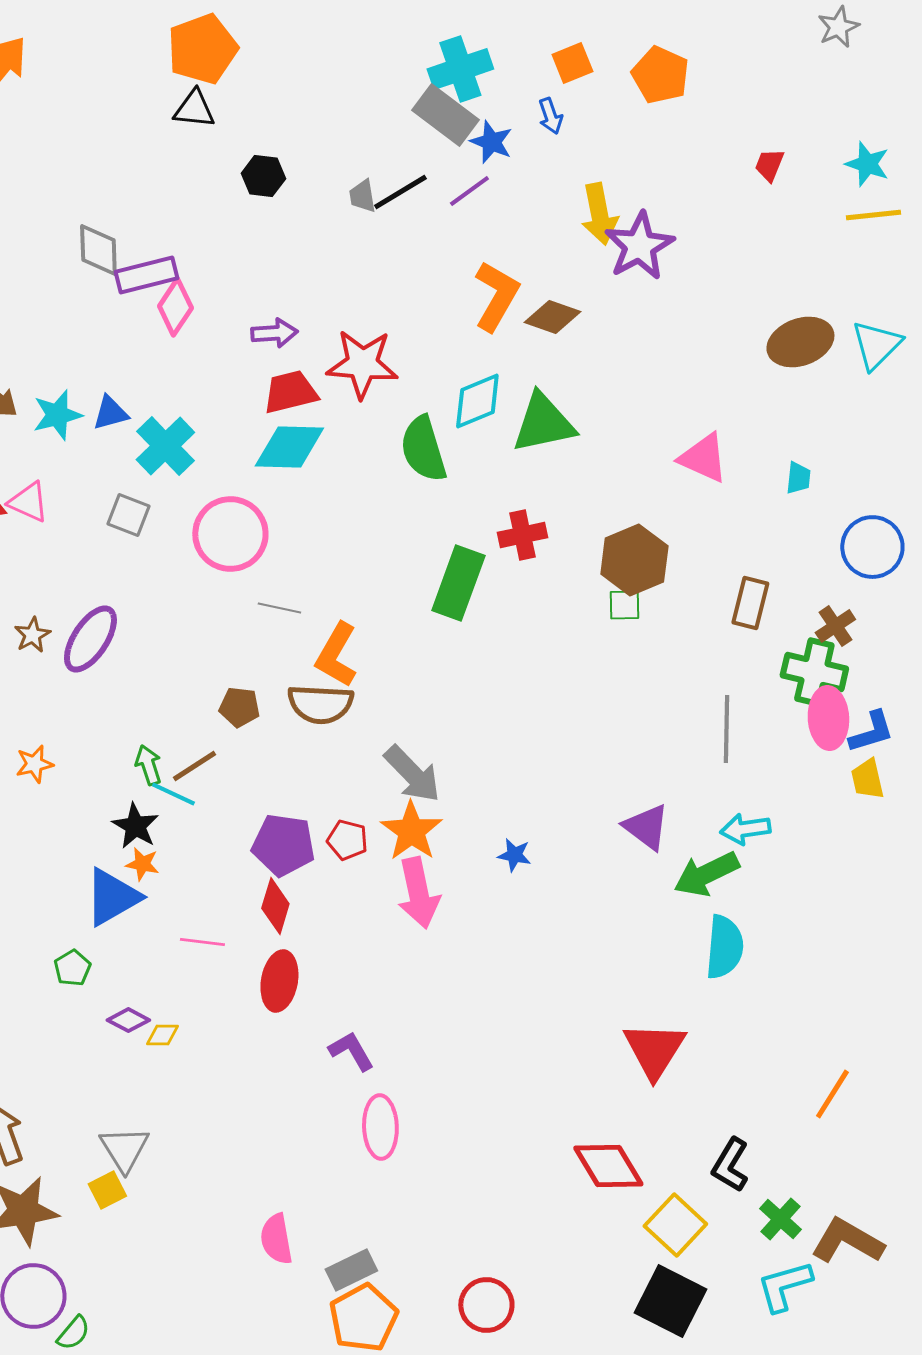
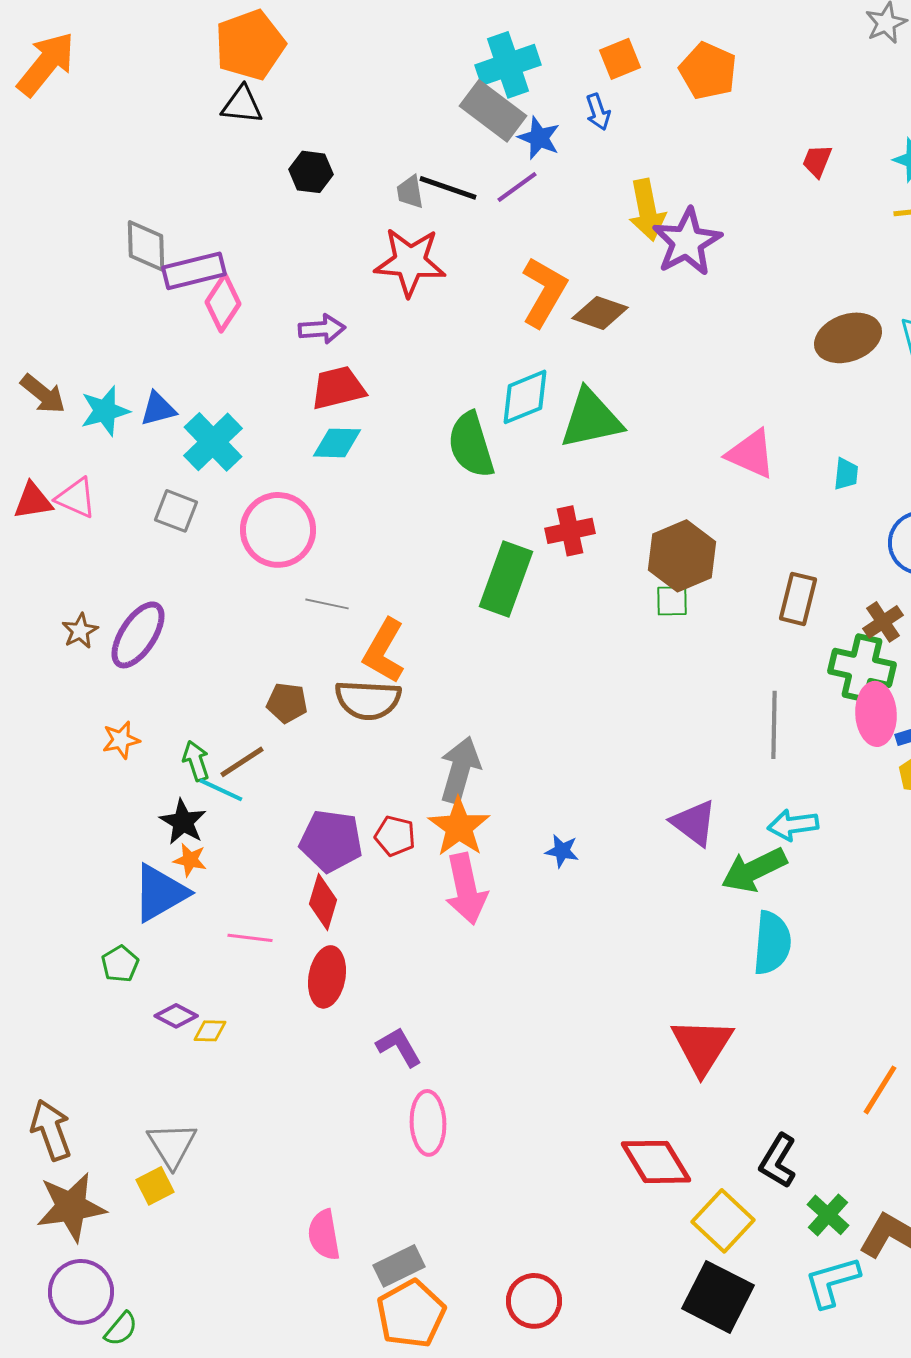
black line: (400, 192) -> (448, 188), turned 50
red star: (362, 364) -> (410, 262), moved
cyan diamond: (289, 447) -> (337, 443), size x0.7
orange star: (34, 764) -> (121, 740), moved
gray arrow: (412, 774) -> (460, 770), turned -120

